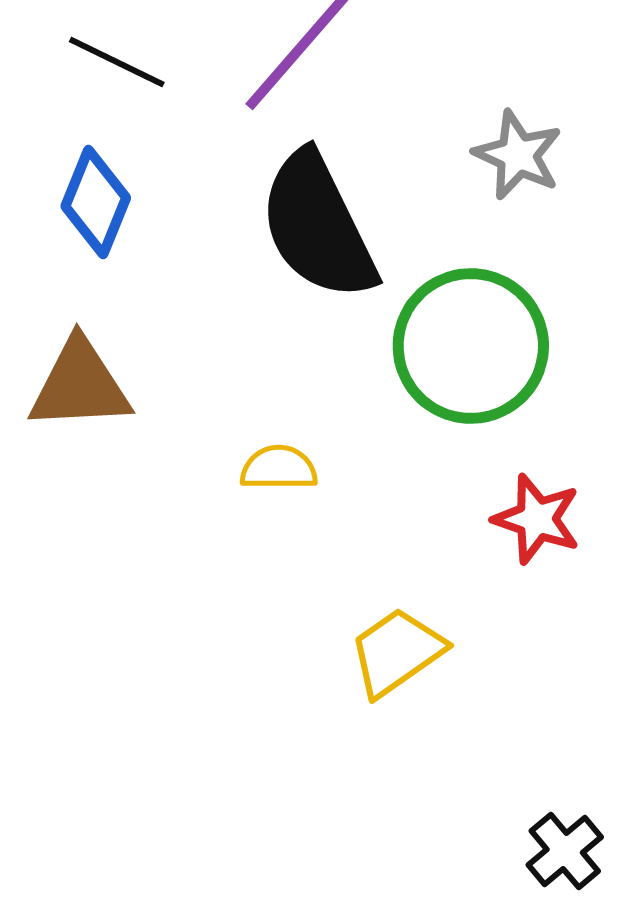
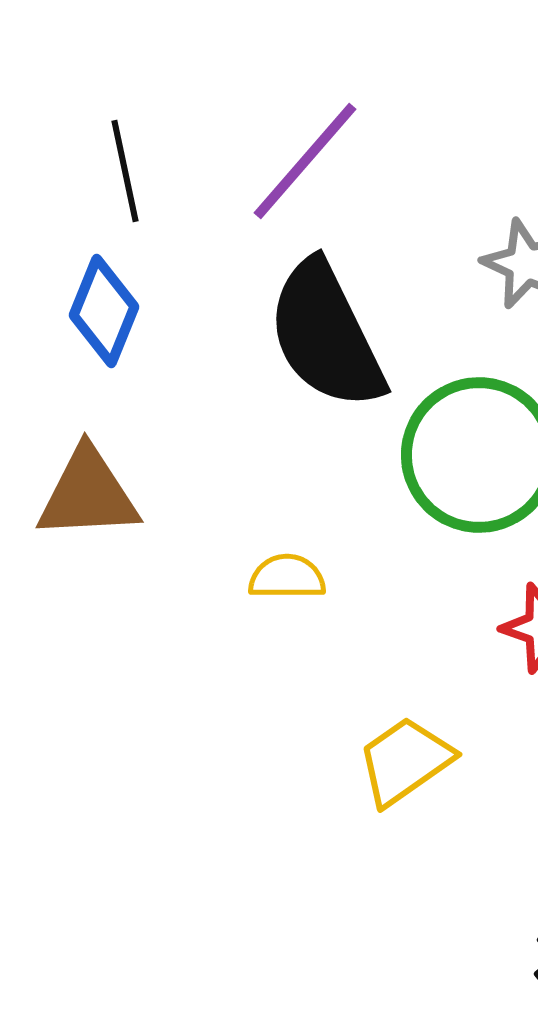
black line: (117, 62) -> (125, 171), turned 52

